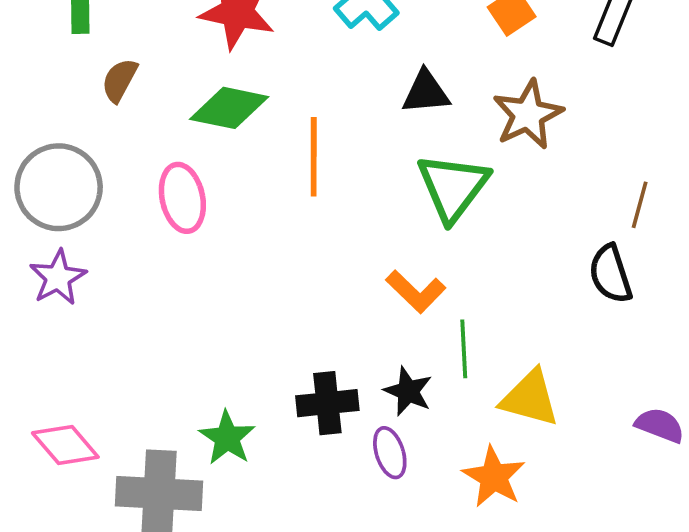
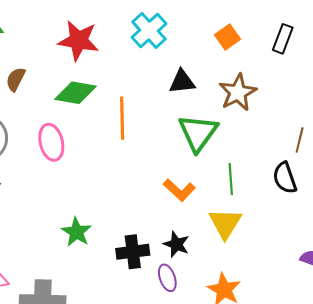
green line: (464, 349) -> (231, 179), moved
yellow triangle: (530, 398) -> (225, 223), moved, turned 48
green star: (227, 438) -> (77, 232), moved

